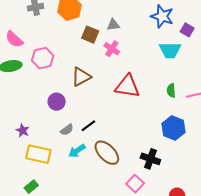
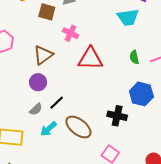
pink cross: (112, 49) -> (70, 33), moved
purple circle: (57, 102) -> (38, 82), moved
black cross: (150, 159) -> (117, 116), moved

